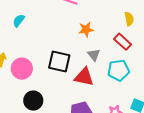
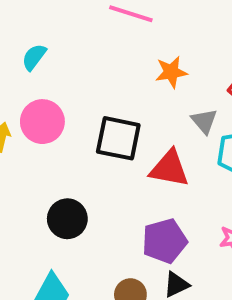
gray triangle: (94, 55) -> (204, 121), moved
pink circle: (22, 69) -> (42, 122), moved

